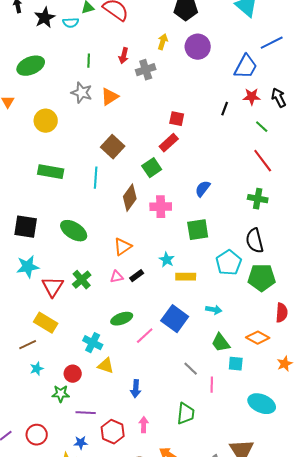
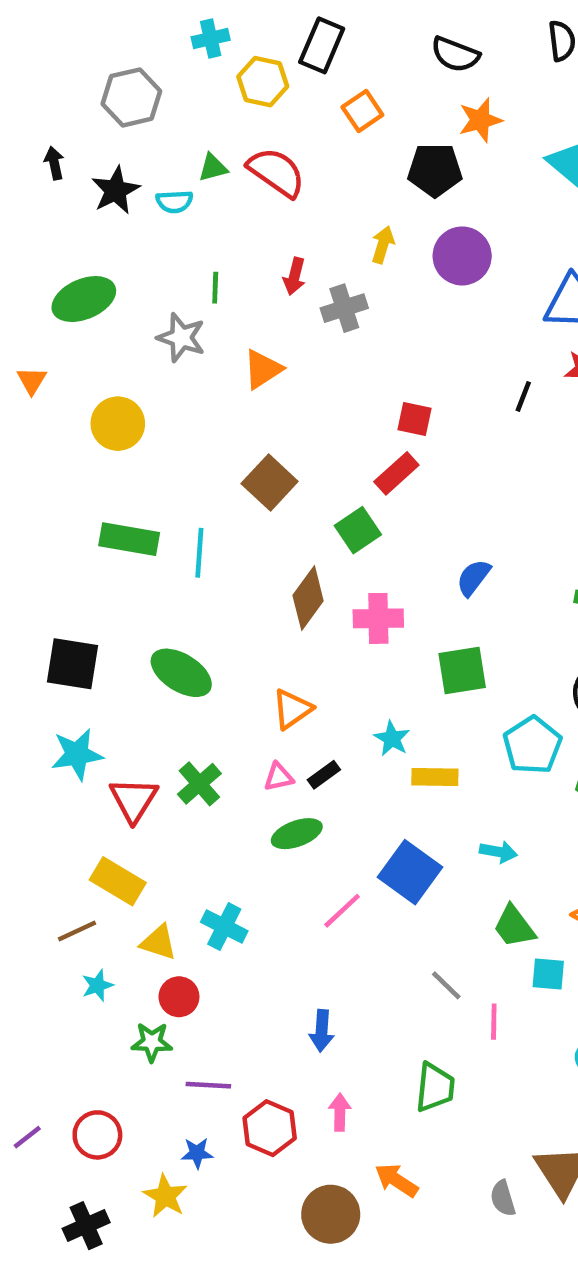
gray star: (82, 93) -> (181, 338), moved
cyan line: (96, 178) -> (199, 553), moved
green ellipse: (122, 319) -> (297, 834), moved
yellow triangle: (106, 366) -> (159, 942), moved

